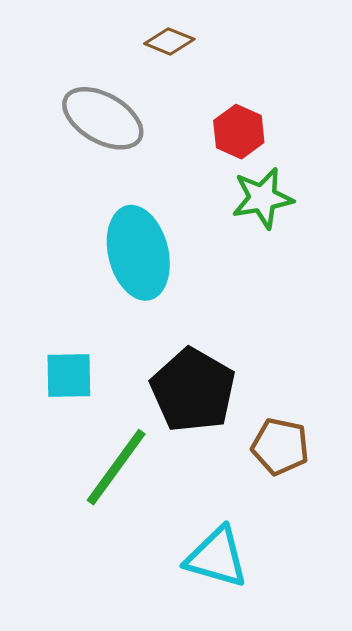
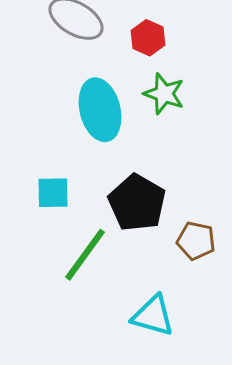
red hexagon: (239, 132) -> (148, 38), moved
green star: (262, 198) -> (164, 94), moved, turned 30

